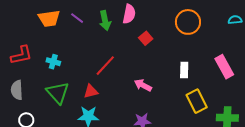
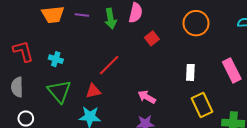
purple line: (77, 18) -> (82, 15), turned -32
red L-shape: (21, 55) -> (23, 51), turned -95
pink arrow: (143, 85) -> (147, 97), moved

